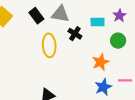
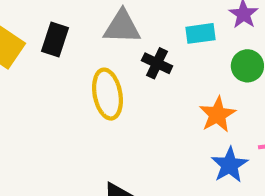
black rectangle: (36, 16) -> (55, 39), moved, turned 63

